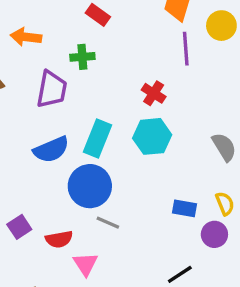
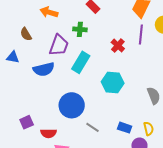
red cross: (154, 93) -> (118, 46), moved
cyan rectangle: (97, 139) -> (81, 62), moved
blue semicircle: (51, 150) -> (44, 69), moved
gray line: (108, 223) -> (93, 127), moved

